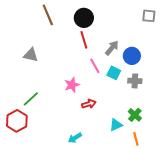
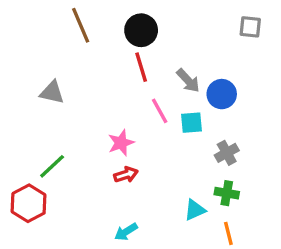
gray arrow: (112, 48) -> (188, 81), turned 98
cyan square: (114, 73) -> (191, 123), turned -32
gray cross: (135, 81) -> (227, 153), moved, turned -32
red arrow: (89, 104) -> (126, 175), moved
green cross: (135, 115) -> (227, 193), turned -32

